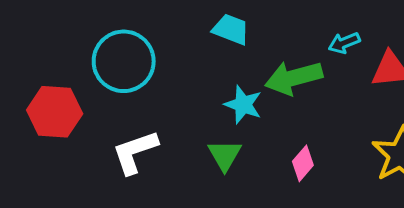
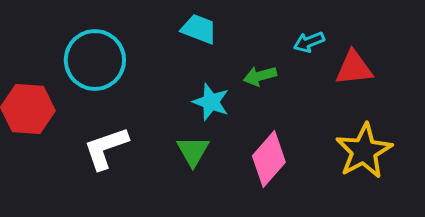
green arrow: (294, 78) -> (260, 76), size x0.6
pink diamond: (303, 163) -> (269, 159), size x1.6

